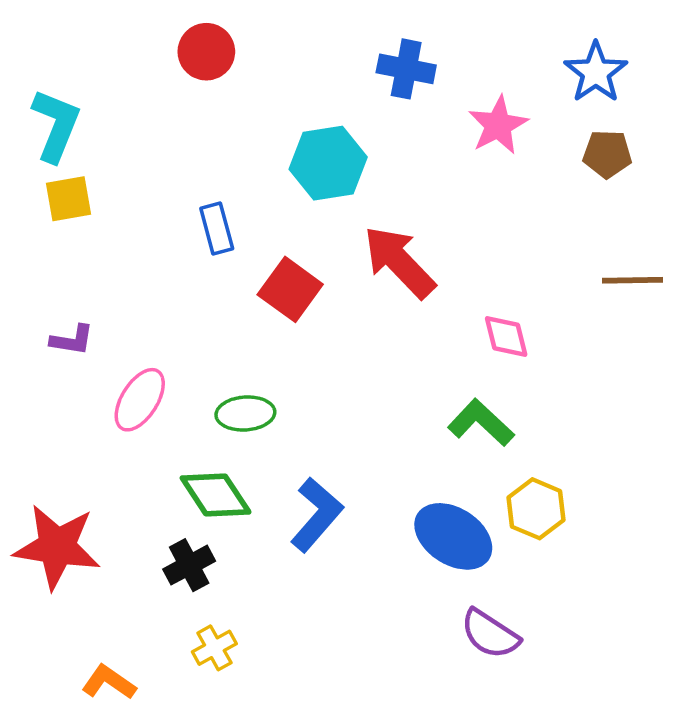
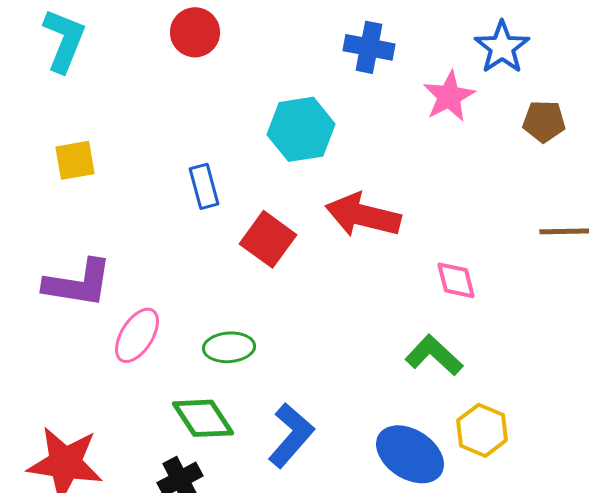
blue star: (596, 72) -> (502, 47), moved
cyan L-shape: (56, 125) -> (64, 40), moved
red arrow: (399, 262) -> (363, 215), turned -32
purple L-shape: (72, 340) -> (78, 283), size x1.8

